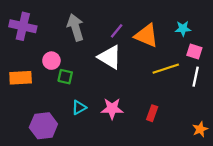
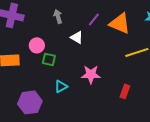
gray arrow: (75, 27) -> (58, 16), size x0.6
white triangle: (110, 57) -> (77, 37), moved, size x0.6
pink star: (112, 109) -> (91, 74), moved

